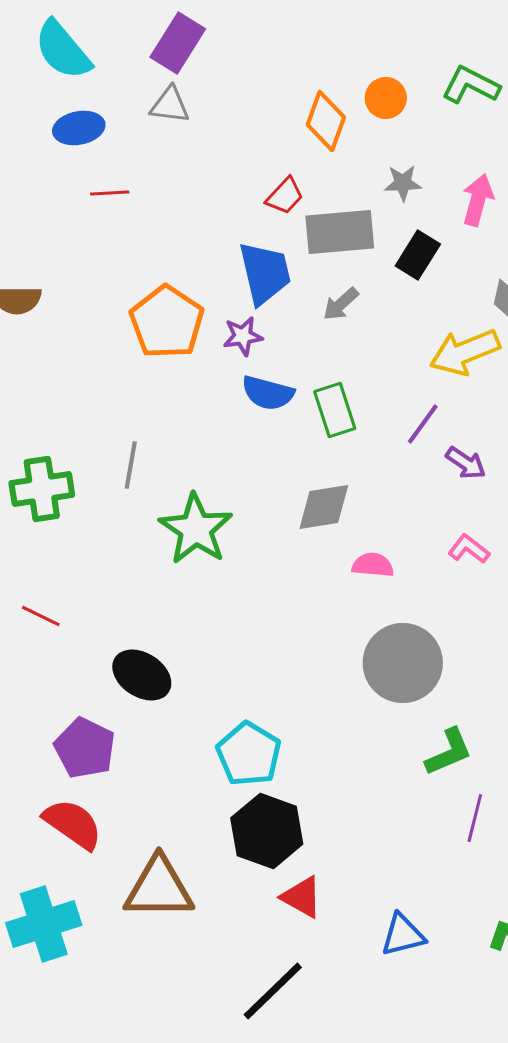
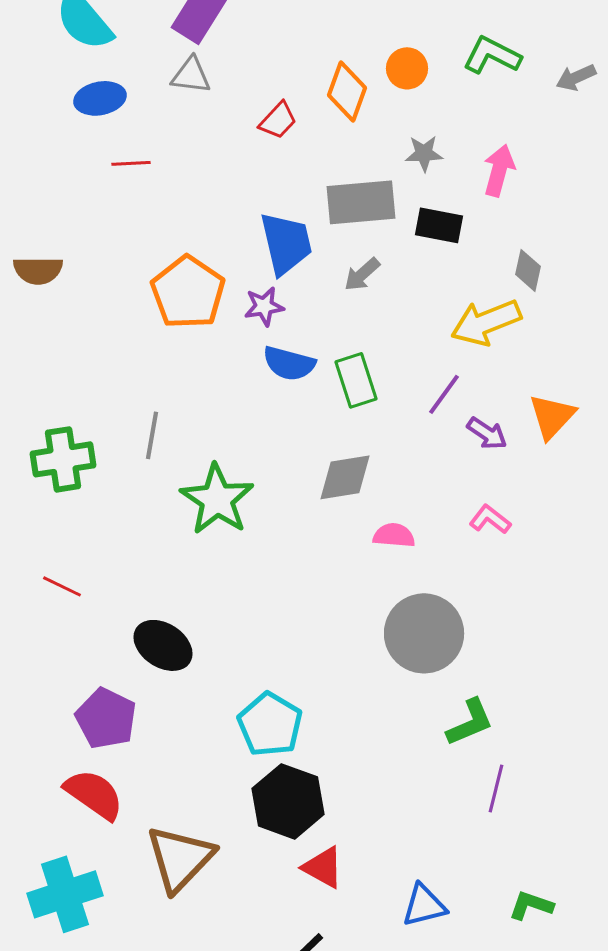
red trapezoid: (285, 196) -> (278, 120), moved
black rectangle: (418, 255) -> (439, 225), turned 69
brown triangle: (159, 888) -> (180, 858), turned -46

